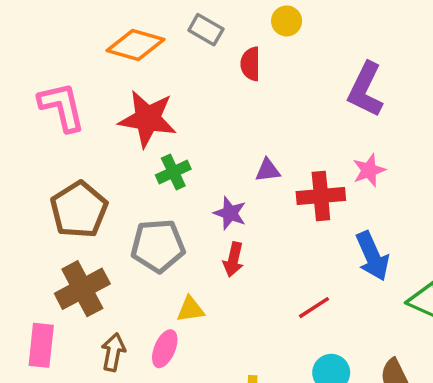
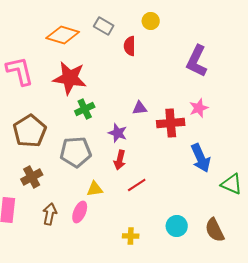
brown cross: (82, 289) -> (32, 177), size x0.7
red line: (314, 308) -> (137, 185), moved

